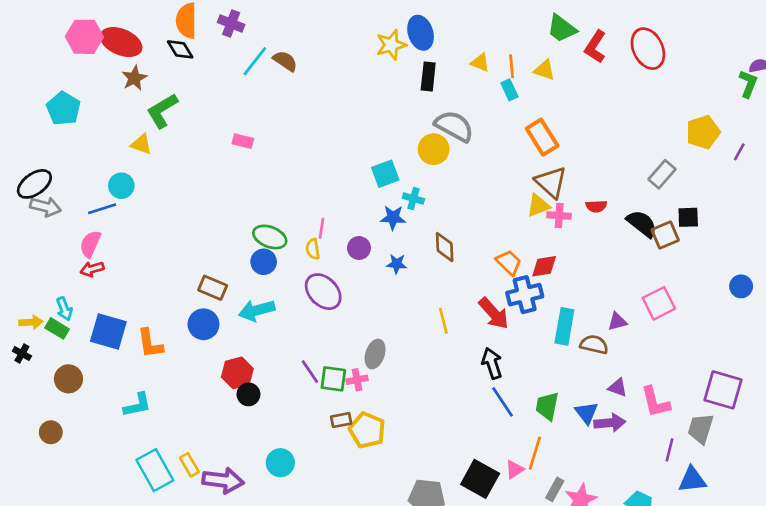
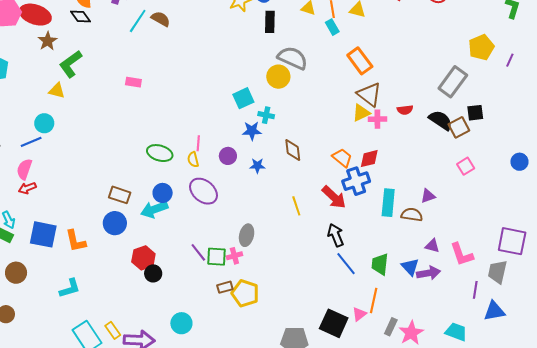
gray rectangle: (662, 174) -> (453, 82), size x1.4
blue circle: (264, 262) -> (163, 193), moved
pink square: (659, 303) -> (466, 166), moved, size x0.7

